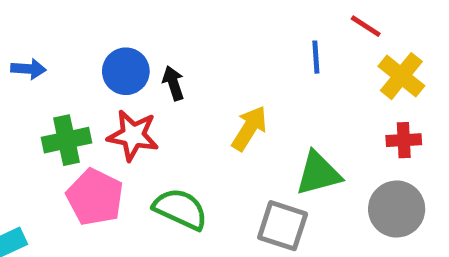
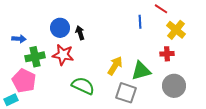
blue arrow: (28, 69) -> (19, 39), moved
yellow arrow: (249, 128) -> (115, 66), moved
red cross: (404, 140) -> (167, 54), moved
pink pentagon: (95, 197) -> (24, 81), moved

